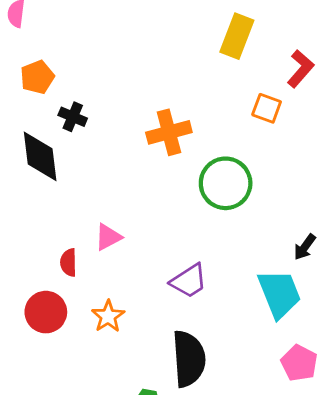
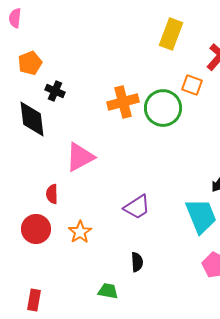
green circle: (226, 183) -> (163, 108), moved
pink triangle: (108, 237) -> (80, 157), moved, size x1.5
black semicircle: (189, 359) -> (137, 262), size x0.5

